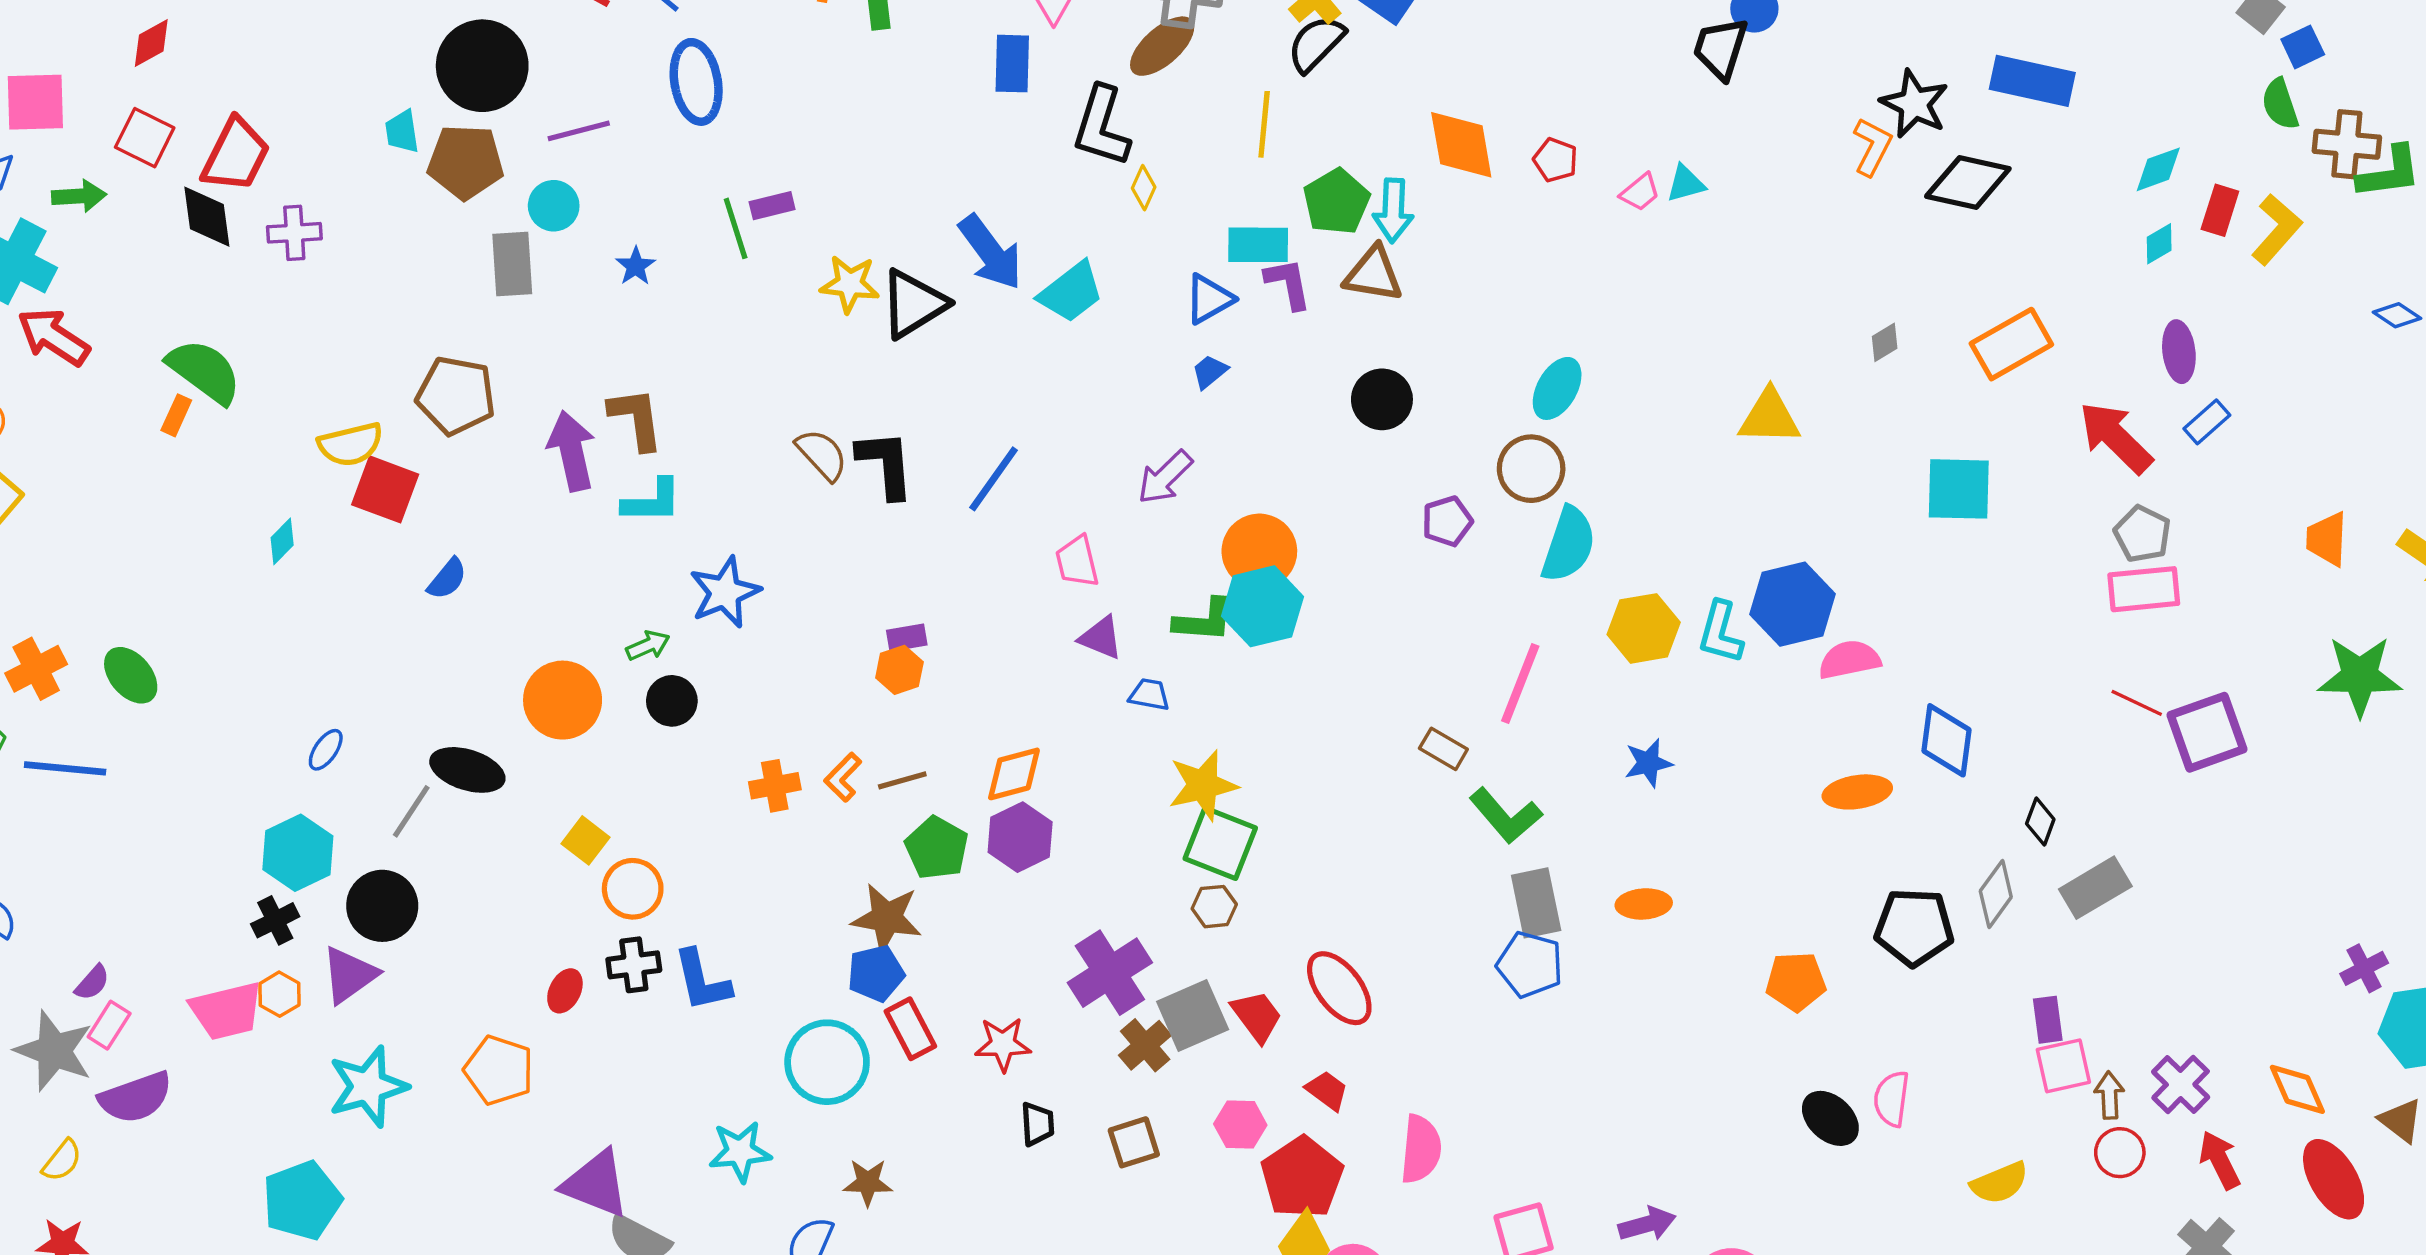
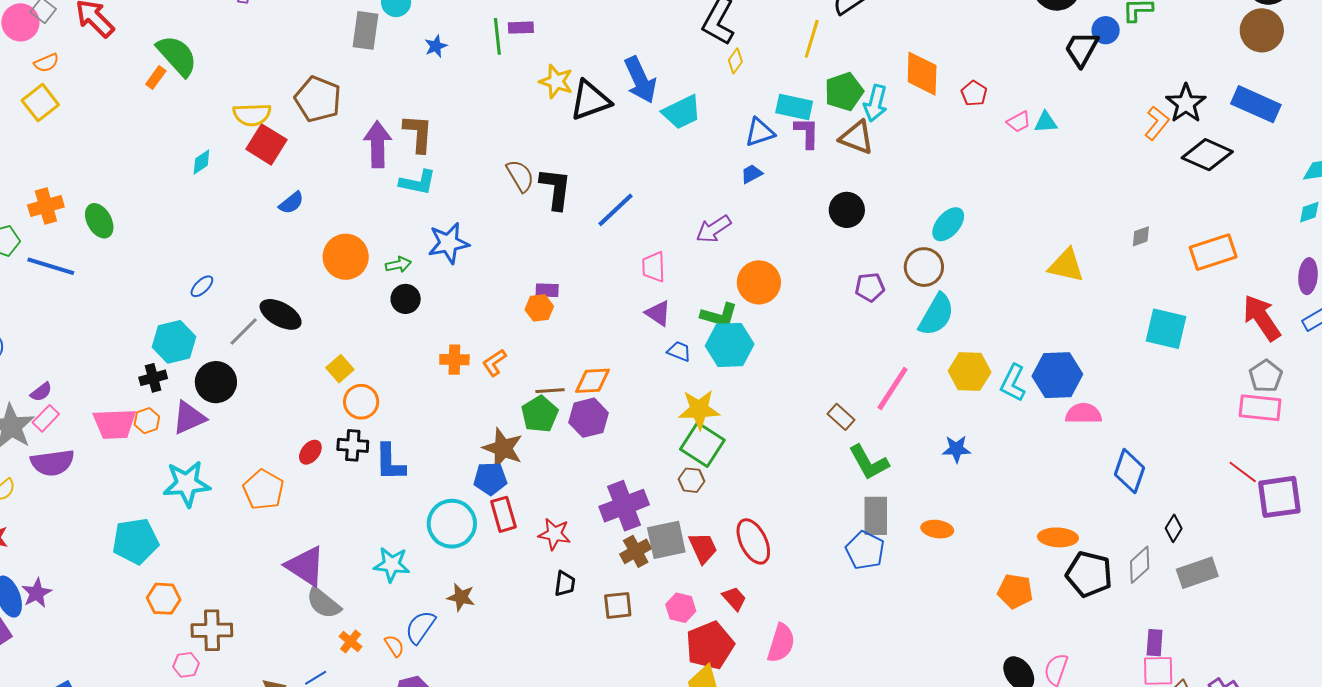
cyan hexagon: (1262, 606) -> (730, 345), moved
orange circle: (563, 700) -> (346, 257), moved
brown line: (902, 780) -> (550, 391), moved
orange ellipse: (1857, 792) -> (1058, 537), moved

